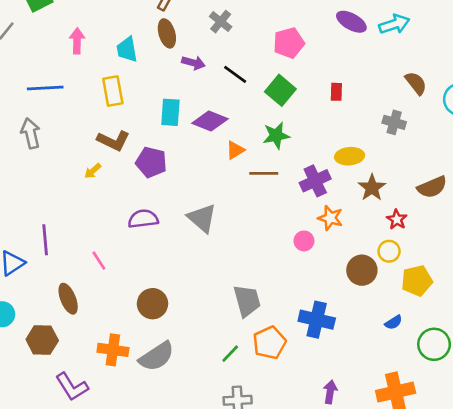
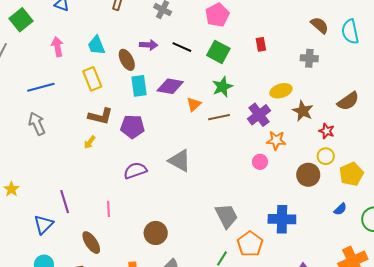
brown ellipse: (167, 33) -> (127, 60), moved
pink line: (99, 261) -> (108, 209), turned 42

